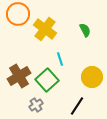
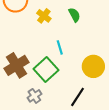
yellow cross: (45, 29) -> (44, 16), size x0.6
green semicircle: (85, 30) -> (74, 15), moved

